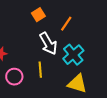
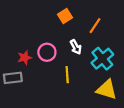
white arrow: (48, 44) -> (76, 47), size x0.6
pink circle: (14, 77) -> (47, 52), moved

